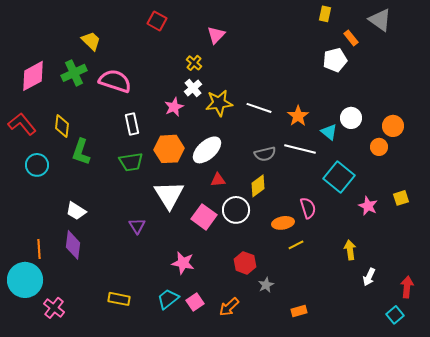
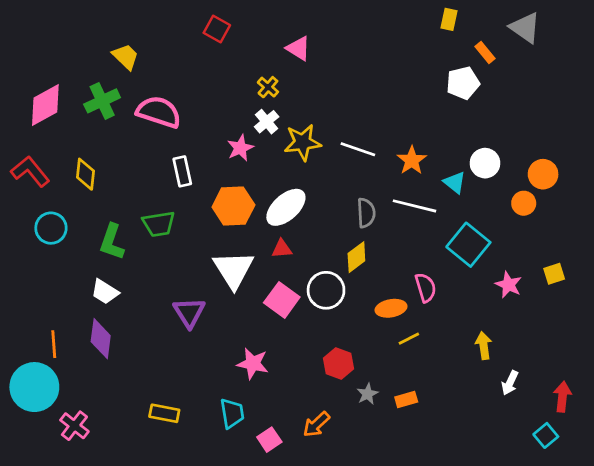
pink triangle: (216, 35) -> (298, 48), turned -42
green L-shape: (81, 152) -> (112, 242), moved
gray semicircle: (265, 154) -> (366, 213), turned -80
green trapezoid: (131, 162) -> (159, 224), moved
red triangle: (218, 180) -> (282, 249), moved
purple triangle: (137, 226) -> (189, 312), size x1.4
cyan trapezoid: (168, 299) -> (232, 413), turned 120
pink square: (195, 302) -> (269, 440), moved
orange rectangle: (299, 311) -> (406, 399), moved

